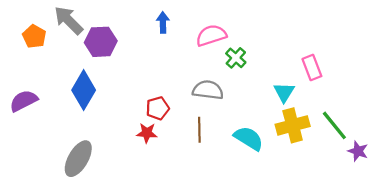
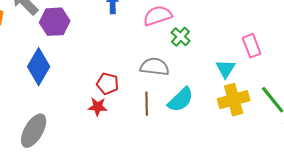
red pentagon: (158, 108) -> (108, 84), turned 30
cyan semicircle: (249, 138) -> (181, 100), moved, turned 104

